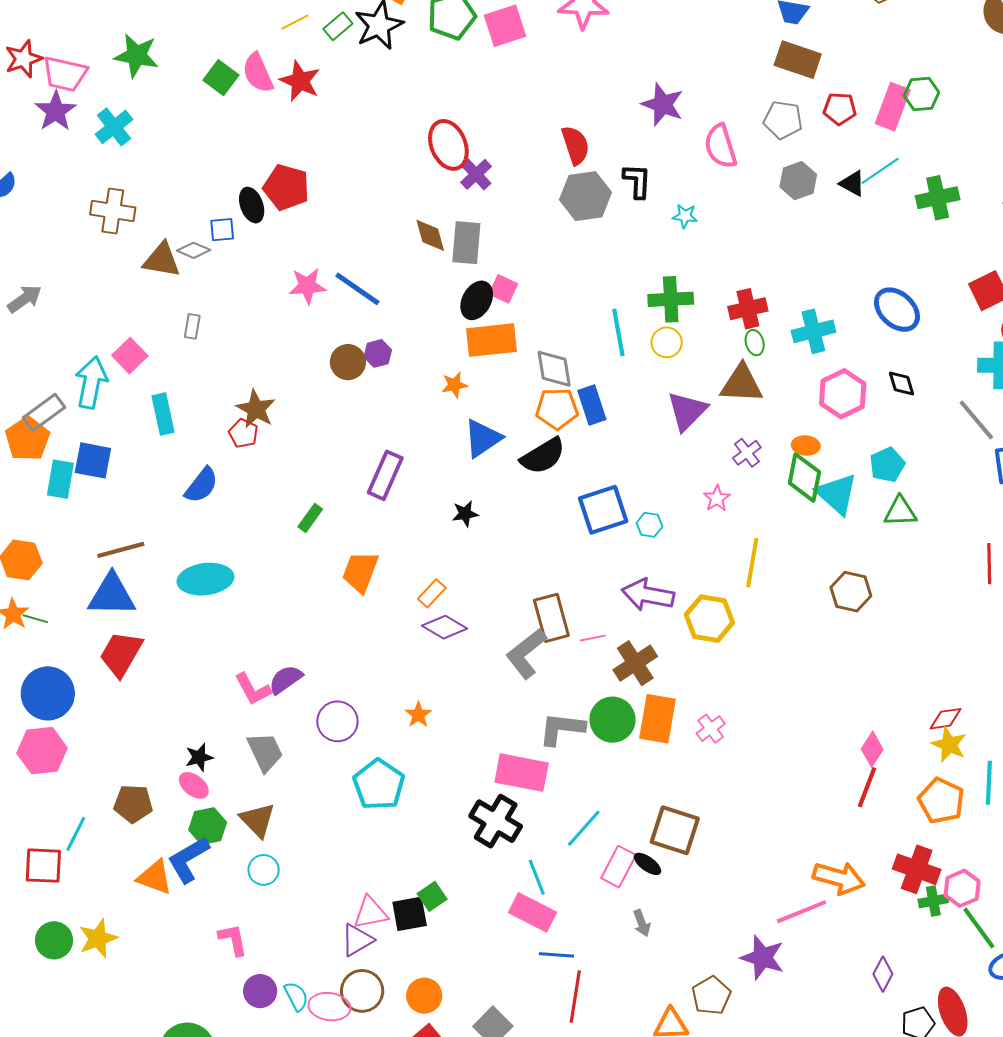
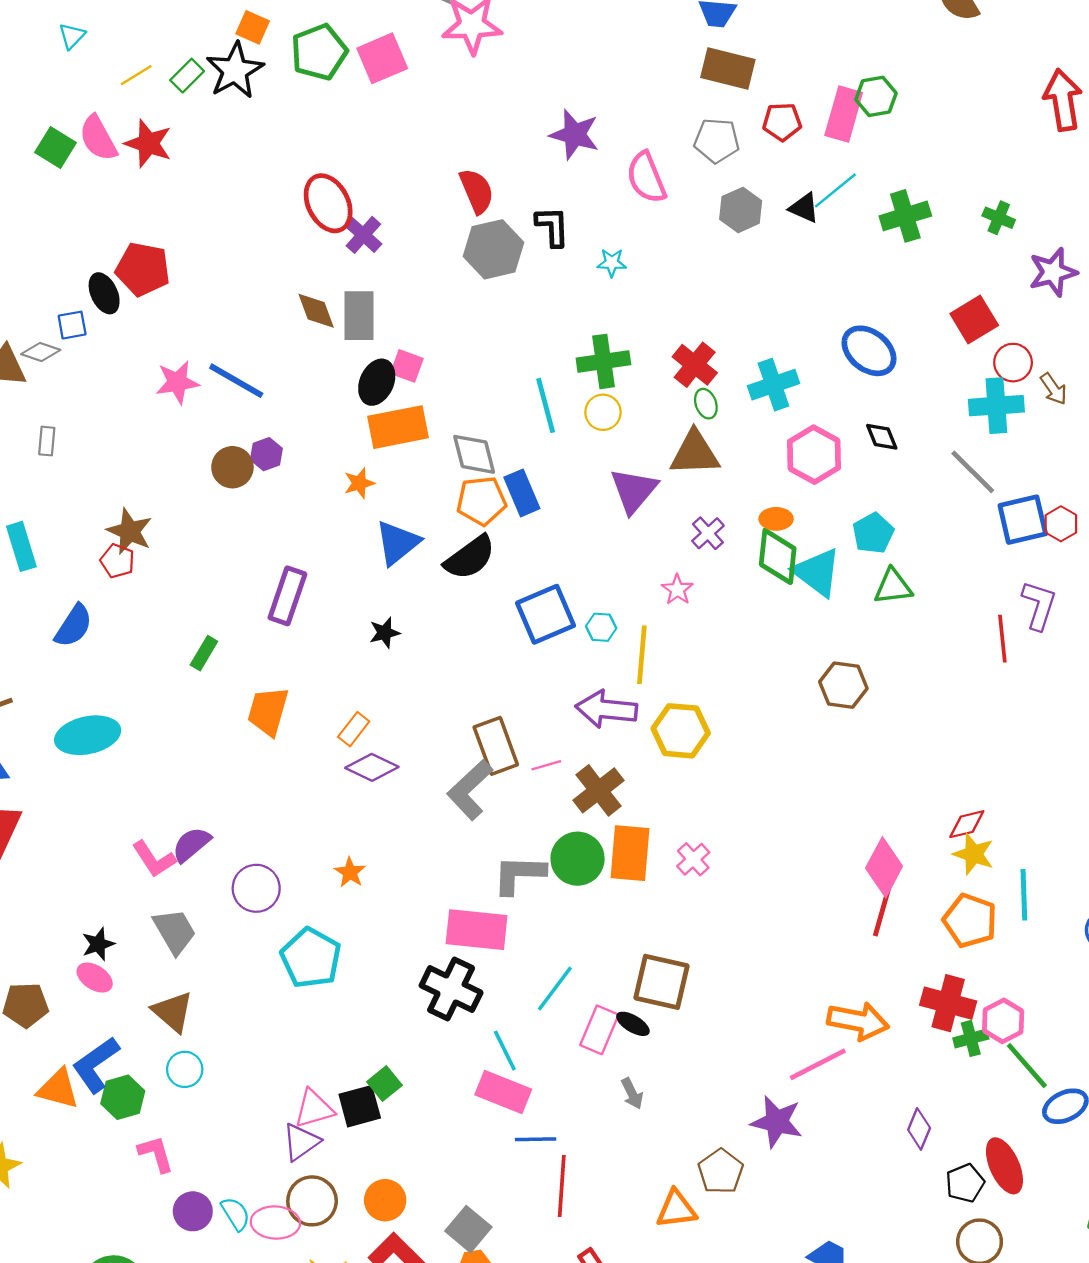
red cross: (748, 309) -> (695, 365), turned -33
yellow line: (752, 563) -> (642, 655), moved
pink diamond: (872, 749) -> (884, 867), size x1.4
green hexagon: (208, 826) -> (123, 1097), moved

